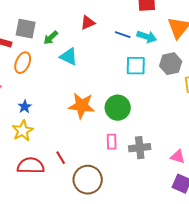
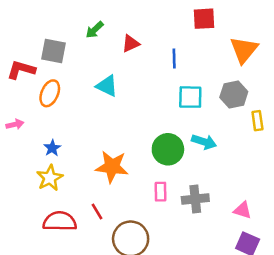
blue line: (123, 35) -> (174, 58), turned 70
cyan arrow: (147, 37) -> (204, 142), moved
green arrow: (51, 38) -> (95, 30), moved
orange star: (82, 106) -> (112, 167), moved

